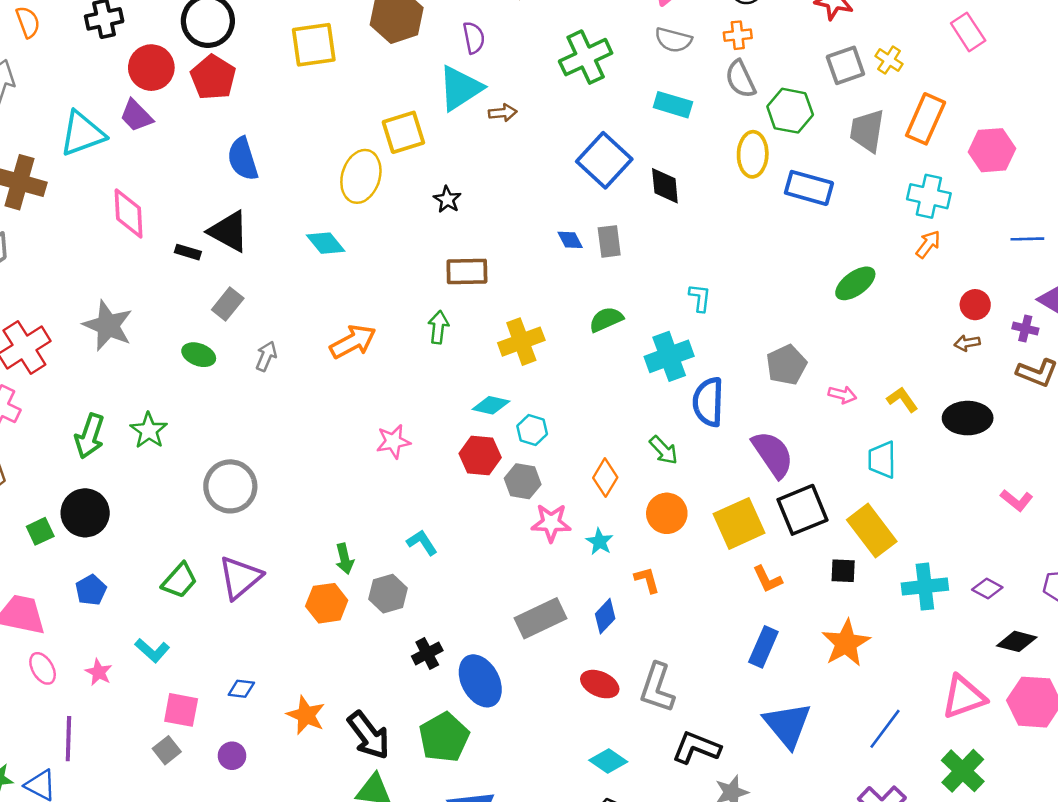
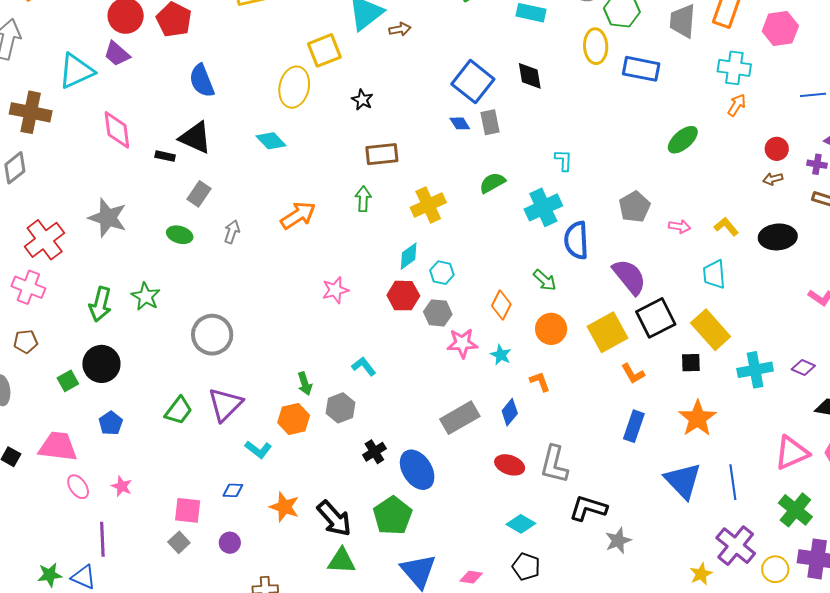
blue square: (604, 160) -> (473, 82), moved
cyan diamond: (491, 405) -> (409, 256), turned -44
cyan L-shape: (152, 650) -> (258, 449), moved
blue triangle: (787, 725) -> (683, 481), moved
blue line: (885, 729) -> (733, 482), turned -40

